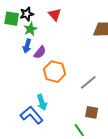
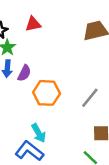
red triangle: (55, 15) -> (33, 24), turned -48

